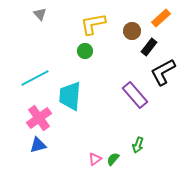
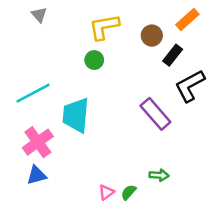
green arrow: (138, 145) -> (159, 175), turned -105

